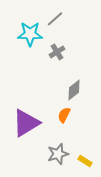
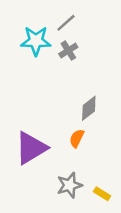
gray cross: (57, 52) -> (68, 51), moved

